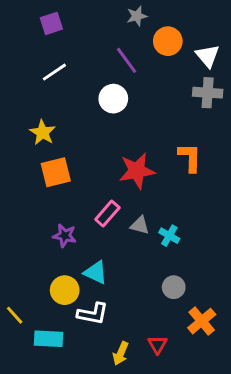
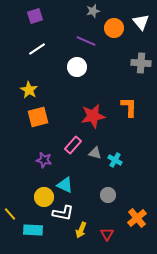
white triangle: (208, 56) -> (141, 22), moved
purple line: (127, 60) -> (86, 41), turned -30
gray circle: (174, 287) -> (108, 195), moved
yellow arrow: (121, 353) -> (81, 230), moved

